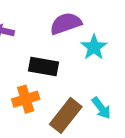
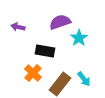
orange cross: (26, 99) -> (33, 73), turned -30

